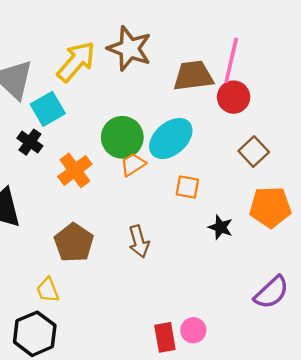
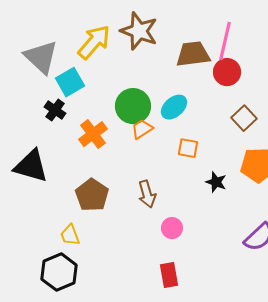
cyan ellipse: (171, 138) -> (174, 107), size x0.7
pink circle: (193, 330) -> (172, 228), moved

